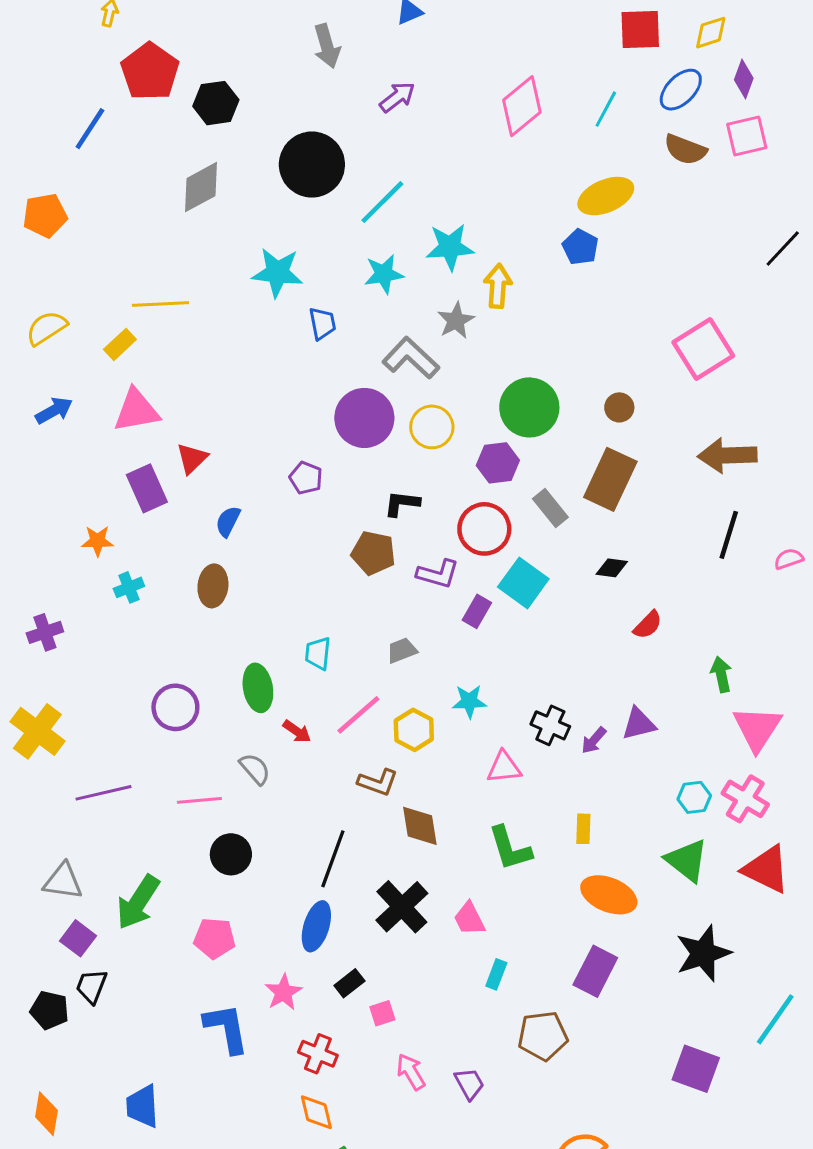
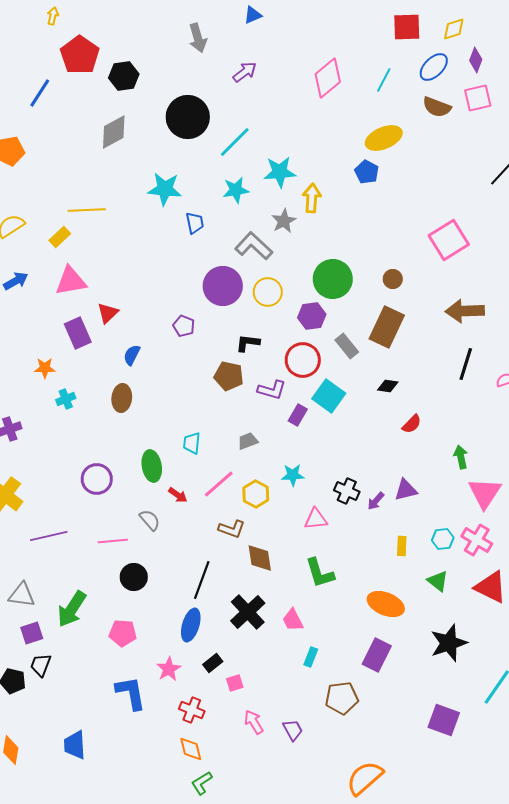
yellow rectangle: (583, 829) -> (402, 546), moved
green triangle: (687, 860) -> (438, 581), size x0.7
purple square: (78, 938) -> (32, 633), turned 35

